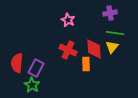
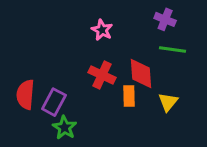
purple cross: (110, 13) -> (165, 19), turned 32
yellow triangle: (112, 47) -> (168, 102), moved
green star: (32, 85) -> (64, 128), moved

